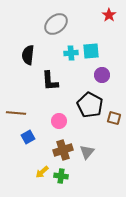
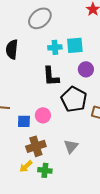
black L-shape: (50, 81) -> (51, 76), moved
blue square: (28, 137) -> (24, 121), moved, turned 32
brown cross: (63, 150) -> (36, 146), moved

